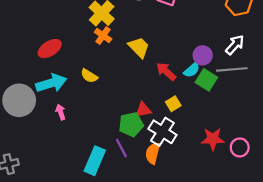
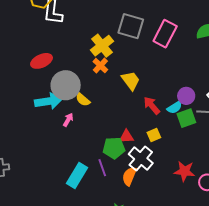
red ellipse: (50, 49) -> (41, 61), moved
green square: (206, 80) -> (186, 118), turned 30
gray circle: (19, 100) -> (66, 85), moved
pink arrow: (61, 112) -> (68, 120), moved, turned 40

